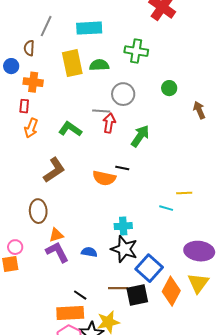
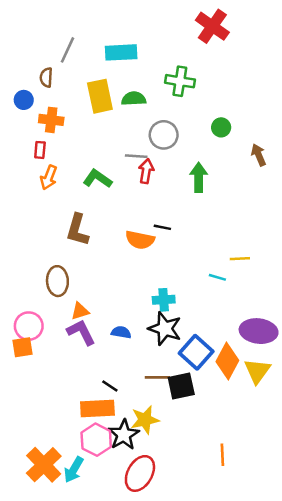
green arrow: (140, 136) -> (199, 177), moved, turned -35
brown L-shape: (54, 170) -> (77, 230), turned 140
pink circle: (15, 247) -> (29, 326), size x1.5
orange diamond: (171, 291) -> (227, 361), moved

